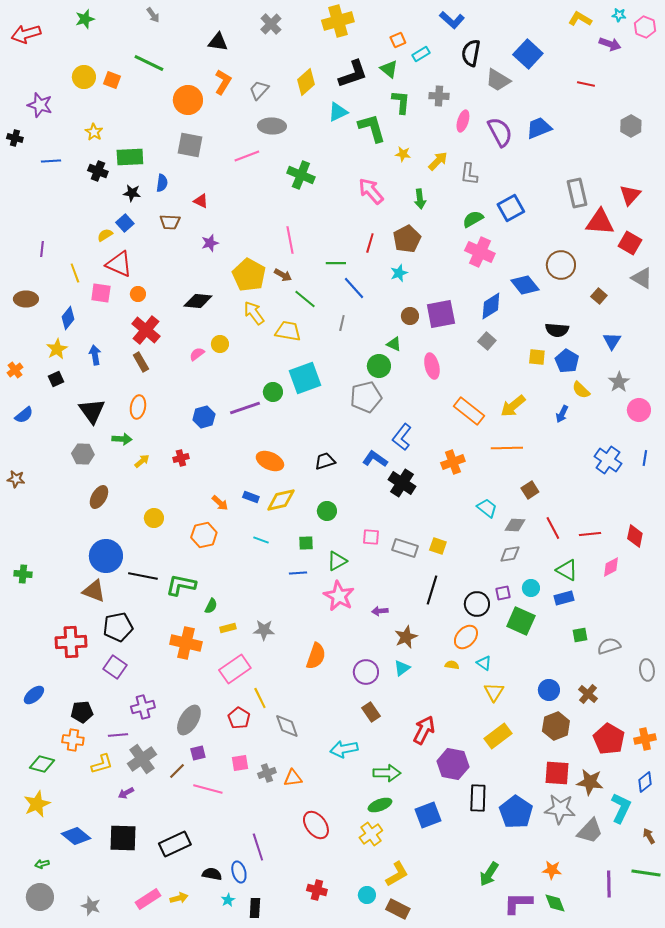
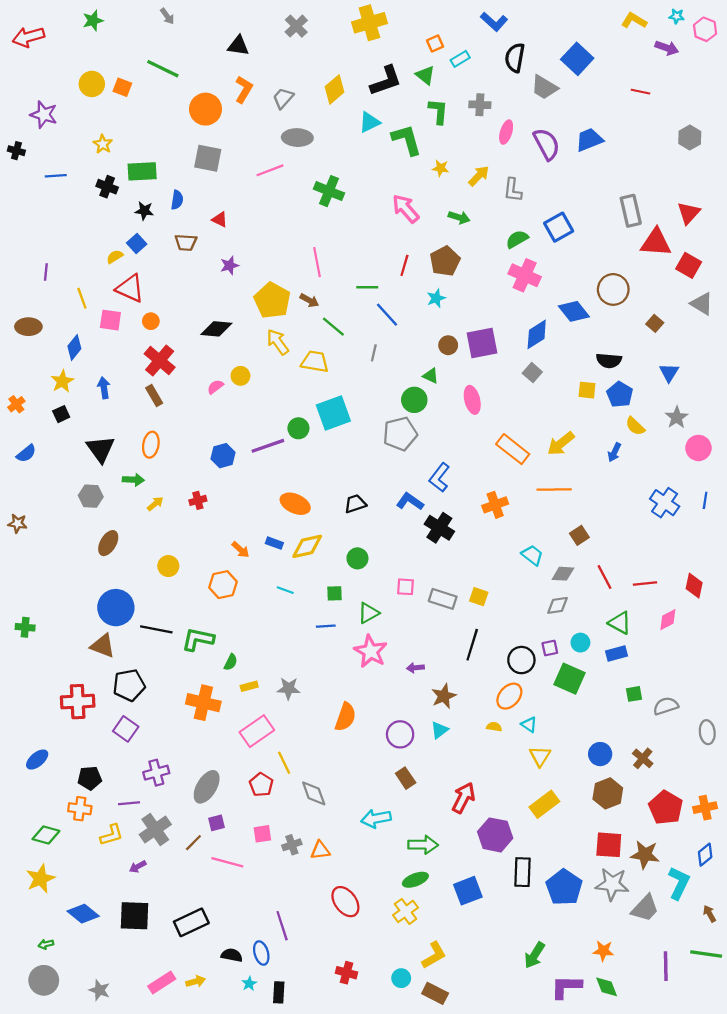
green arrow: (420, 199) -> (459, 217), turned -66

